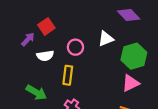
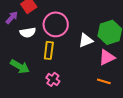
white triangle: (106, 39) -> (86, 40), moved
pink circle: (75, 47) -> (56, 24), size x1.6

